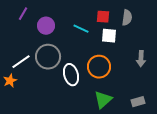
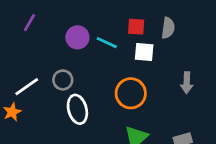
purple circle: (46, 26) -> (77, 37), moved
gray circle: (48, 57) -> (63, 80), size x0.6
white ellipse: (71, 75) -> (77, 109), moved

